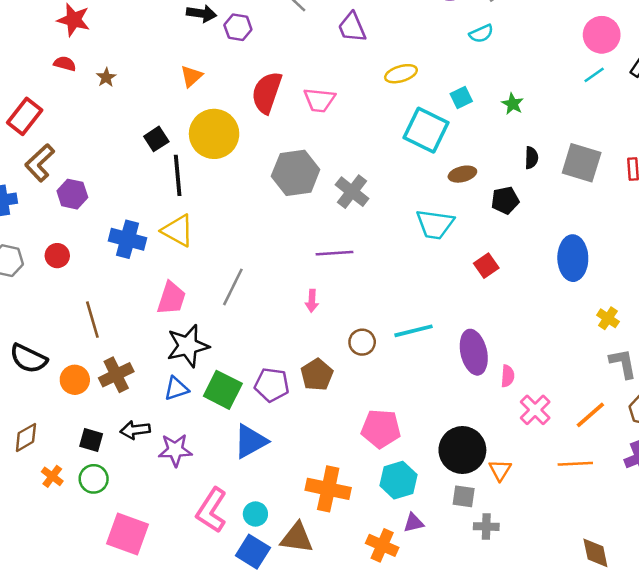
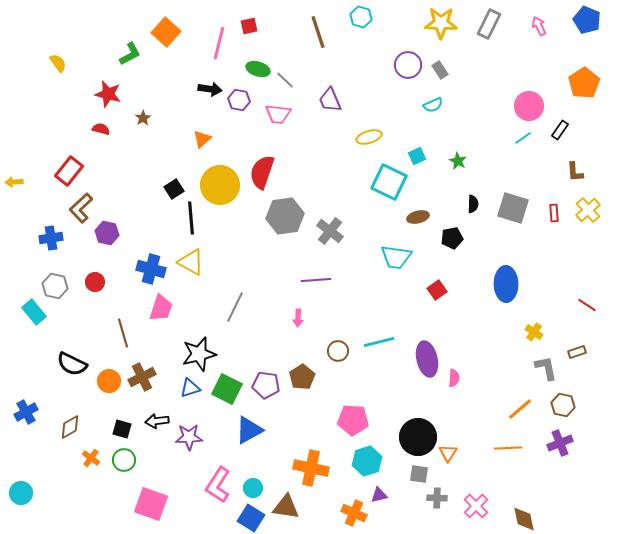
brown star: (106, 77) -> (143, 118), moved
red semicircle: (267, 93) -> (262, 172), moved
pink trapezoid: (319, 100) -> (278, 114), moved
pink trapezoid: (171, 298) -> (161, 308), moved
pink cross: (535, 410) -> (476, 506), moved

